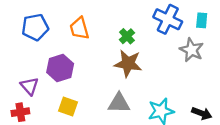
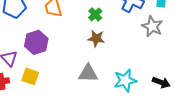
brown star: (128, 63) -> (96, 38), size x0.7
yellow square: (68, 107) -> (30, 76), moved

